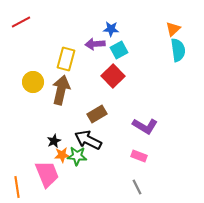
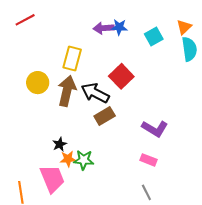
purple arrow: (95, 44) -> (104, 28), moved
cyan square: (119, 50) -> (154, 37), moved
black arrow: (88, 140) -> (95, 93), moved

